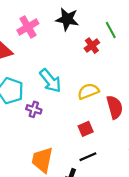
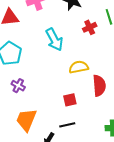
cyan arrow: (50, 81) -> (54, 39), moved
purple cross: (34, 109) -> (18, 86), moved

